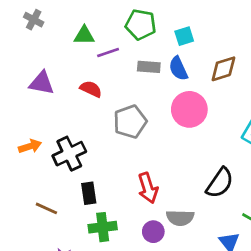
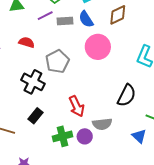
purple line: (108, 53) -> (45, 16), moved
black cross: (69, 154) -> (33, 82), moved, turned -30
black rectangle: (89, 193) -> (36, 116), turned 56
green cross: (103, 227) -> (63, 136), moved

